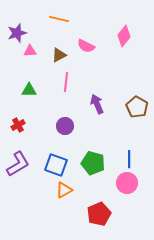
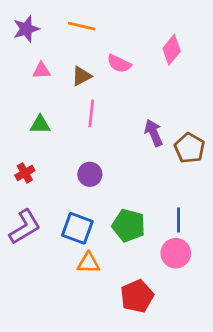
purple star: (17, 33) -> (26, 29), moved
purple arrow: (97, 104) -> (154, 133), moved
orange triangle: (64, 190) -> (89, 263), turned 30

